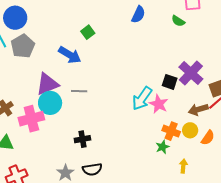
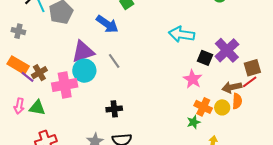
gray line: (79, 91) -> (114, 61), turned 49
cyan arrow: (142, 99) -> (182, 34), moved, turned 60
orange semicircle: (208, 138) -> (237, 101), moved, turned -35

